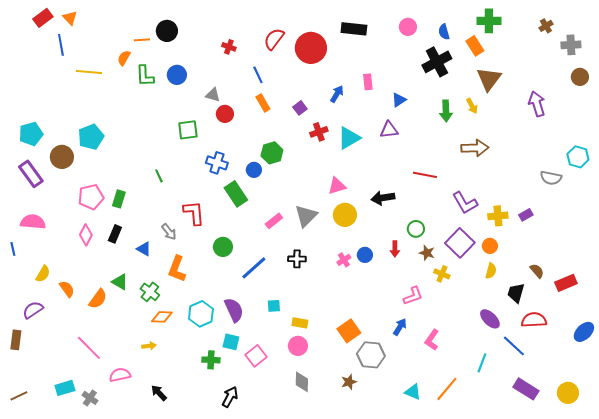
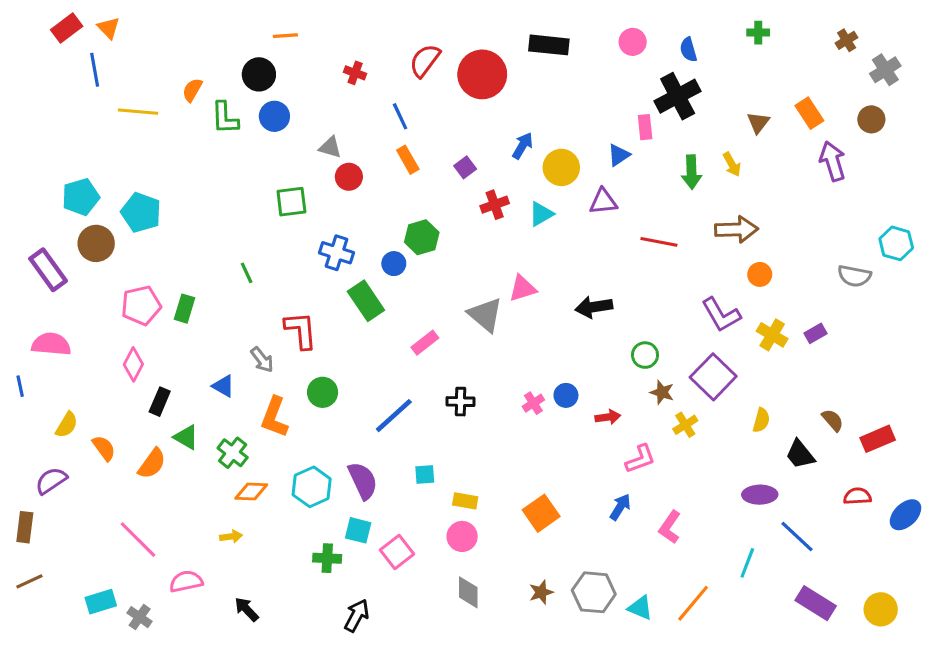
green cross: (489, 21) -> (758, 33), size x0.6
black circle: (167, 31) -> (259, 74), moved
orange line: (142, 40) -> (285, 36), moved
gray cross: (571, 45) -> (885, 70), turned -30
orange rectangle: (475, 46) -> (809, 113), moved
brown circle: (580, 77) -> (871, 119), moved
brown triangle: (489, 79) -> (758, 122), size x0.6
pink rectangle: (368, 82) -> (645, 127), moved
cyan pentagon: (31, 134) -> (81, 197), moved
cyan pentagon: (91, 137) -> (141, 212), turned -30
cyan triangle: (349, 138) -> (541, 214), size x0.7
red line: (425, 175) -> (659, 242), moved
yellow circle: (345, 215) -> (561, 167), moved
gray triangle: (306, 216) -> (485, 315), moved, turned -35
yellow cross: (498, 216) -> (772, 335), turned 36
black rectangle: (115, 234) -> (160, 402), moved
orange circle: (490, 246) -> (760, 274), moved
green circle: (223, 247) -> (323, 392), moved
red arrow: (395, 249) -> (608, 417), moved, turned -98
yellow cross: (442, 274) -> (685, 425), turned 35
black trapezoid: (516, 293) -> (800, 454), turned -55
purple ellipse: (490, 319) -> (760, 495), turned -45
red semicircle: (534, 320) -> (857, 496), moved, size x0.7
gray hexagon: (371, 355) -> (594, 592), moved
brown line: (19, 396) -> (29, 581), moved

